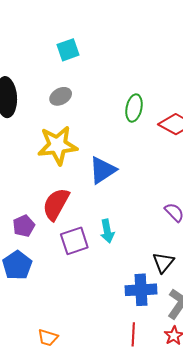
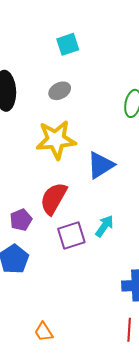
cyan arrow: (107, 231) -> (104, 226), turned -135
orange trapezoid: (48, 338) -> (44, 332), turned 40

